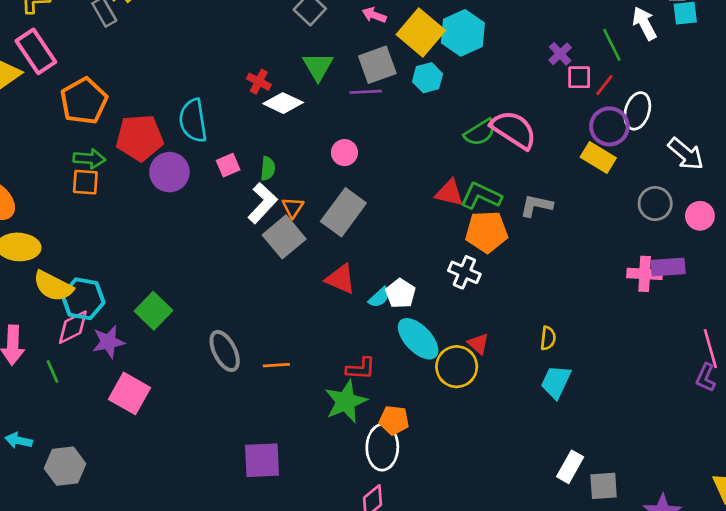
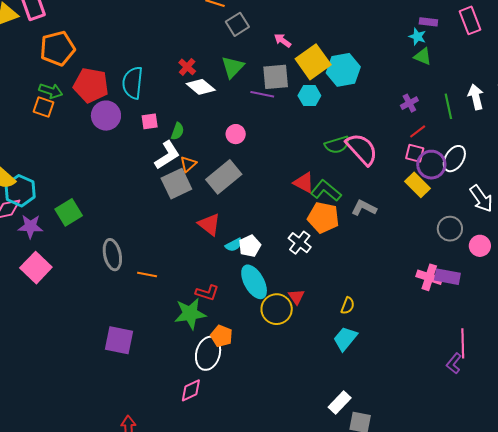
pink square: (579, 77) -> (415, 153), moved
red line: (604, 85) -> (418, 131), moved

